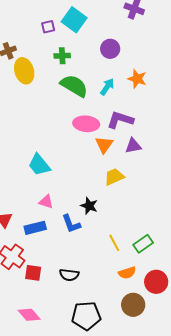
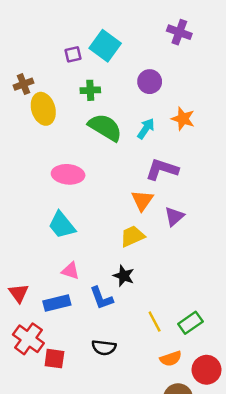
pink ellipse: (86, 124) -> (68, 174), moved
purple triangle: (133, 146) -> (174, 216), moved, turned -30
yellow trapezoid: (114, 177) -> (132, 236), moved
black semicircle: (69, 275) -> (104, 347), moved

